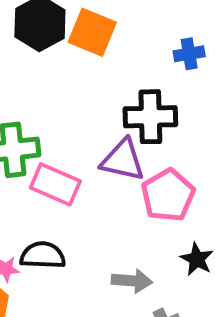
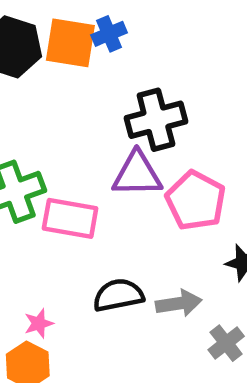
blue cross: (189, 54) -> (109, 34), moved
black semicircle: (43, 255) -> (118, 295), moved

